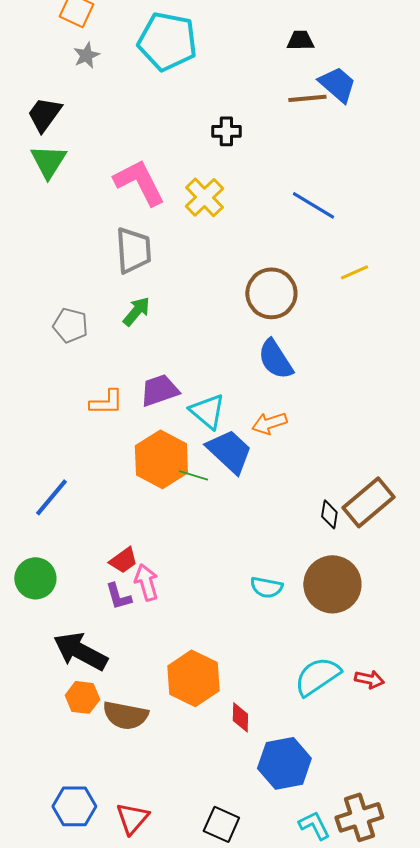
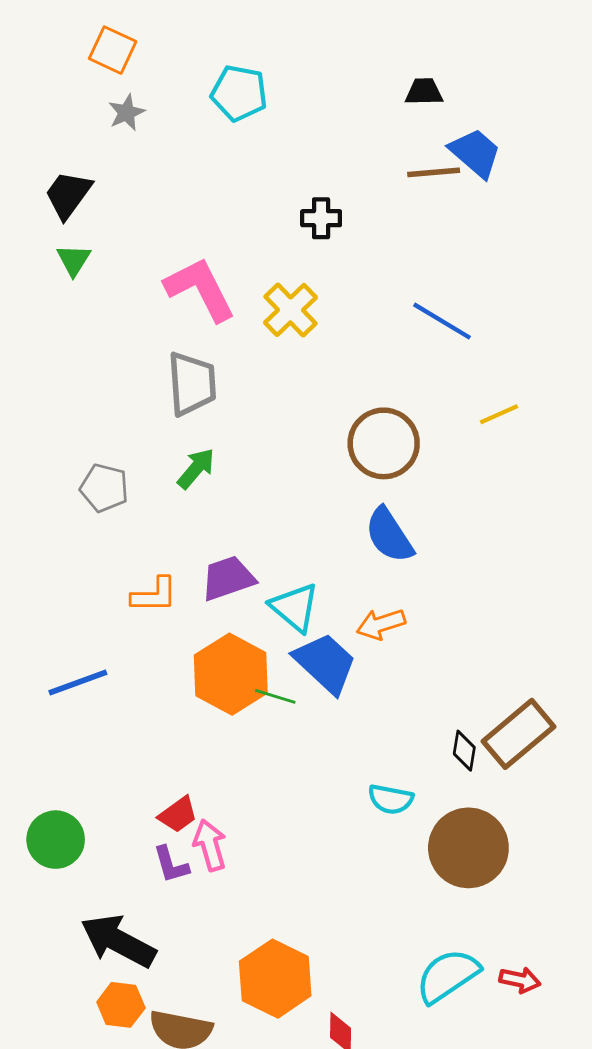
cyan pentagon: (167, 41) -> (239, 93), size x0.7
green triangle: (48, 161) -> (74, 260), size x0.7
blue line: (51, 497) -> (78, 682), moved, turned 30
cyan semicircle: (266, 587) -> (391, 799), moved

